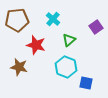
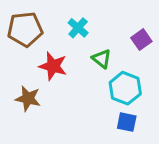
green triangle: (69, 40) -> (102, 59), turned -40
cyan hexagon: (66, 67) -> (125, 88), moved

